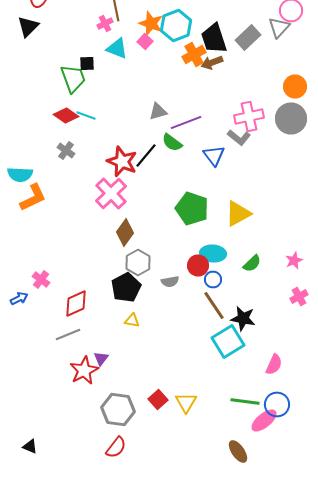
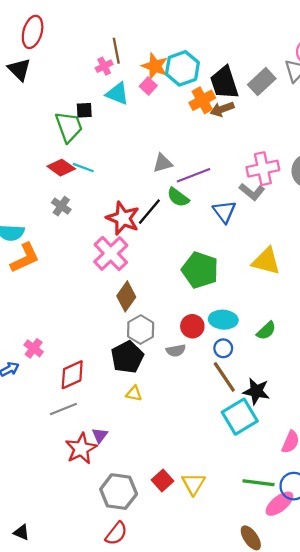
black triangle: (28, 26) -> (19, 69), turned -30
yellow triangle: (238, 214) -> (266, 261), moved, turned 44
red circle: (198, 266) -> (192, 326), moved

